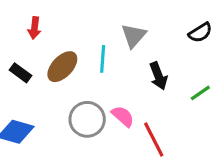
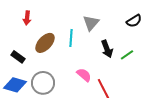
black rectangle: (20, 73) -> (18, 57), moved
green line: (200, 93) -> (127, 55), moved
gray circle: (87, 119) -> (43, 83), moved

